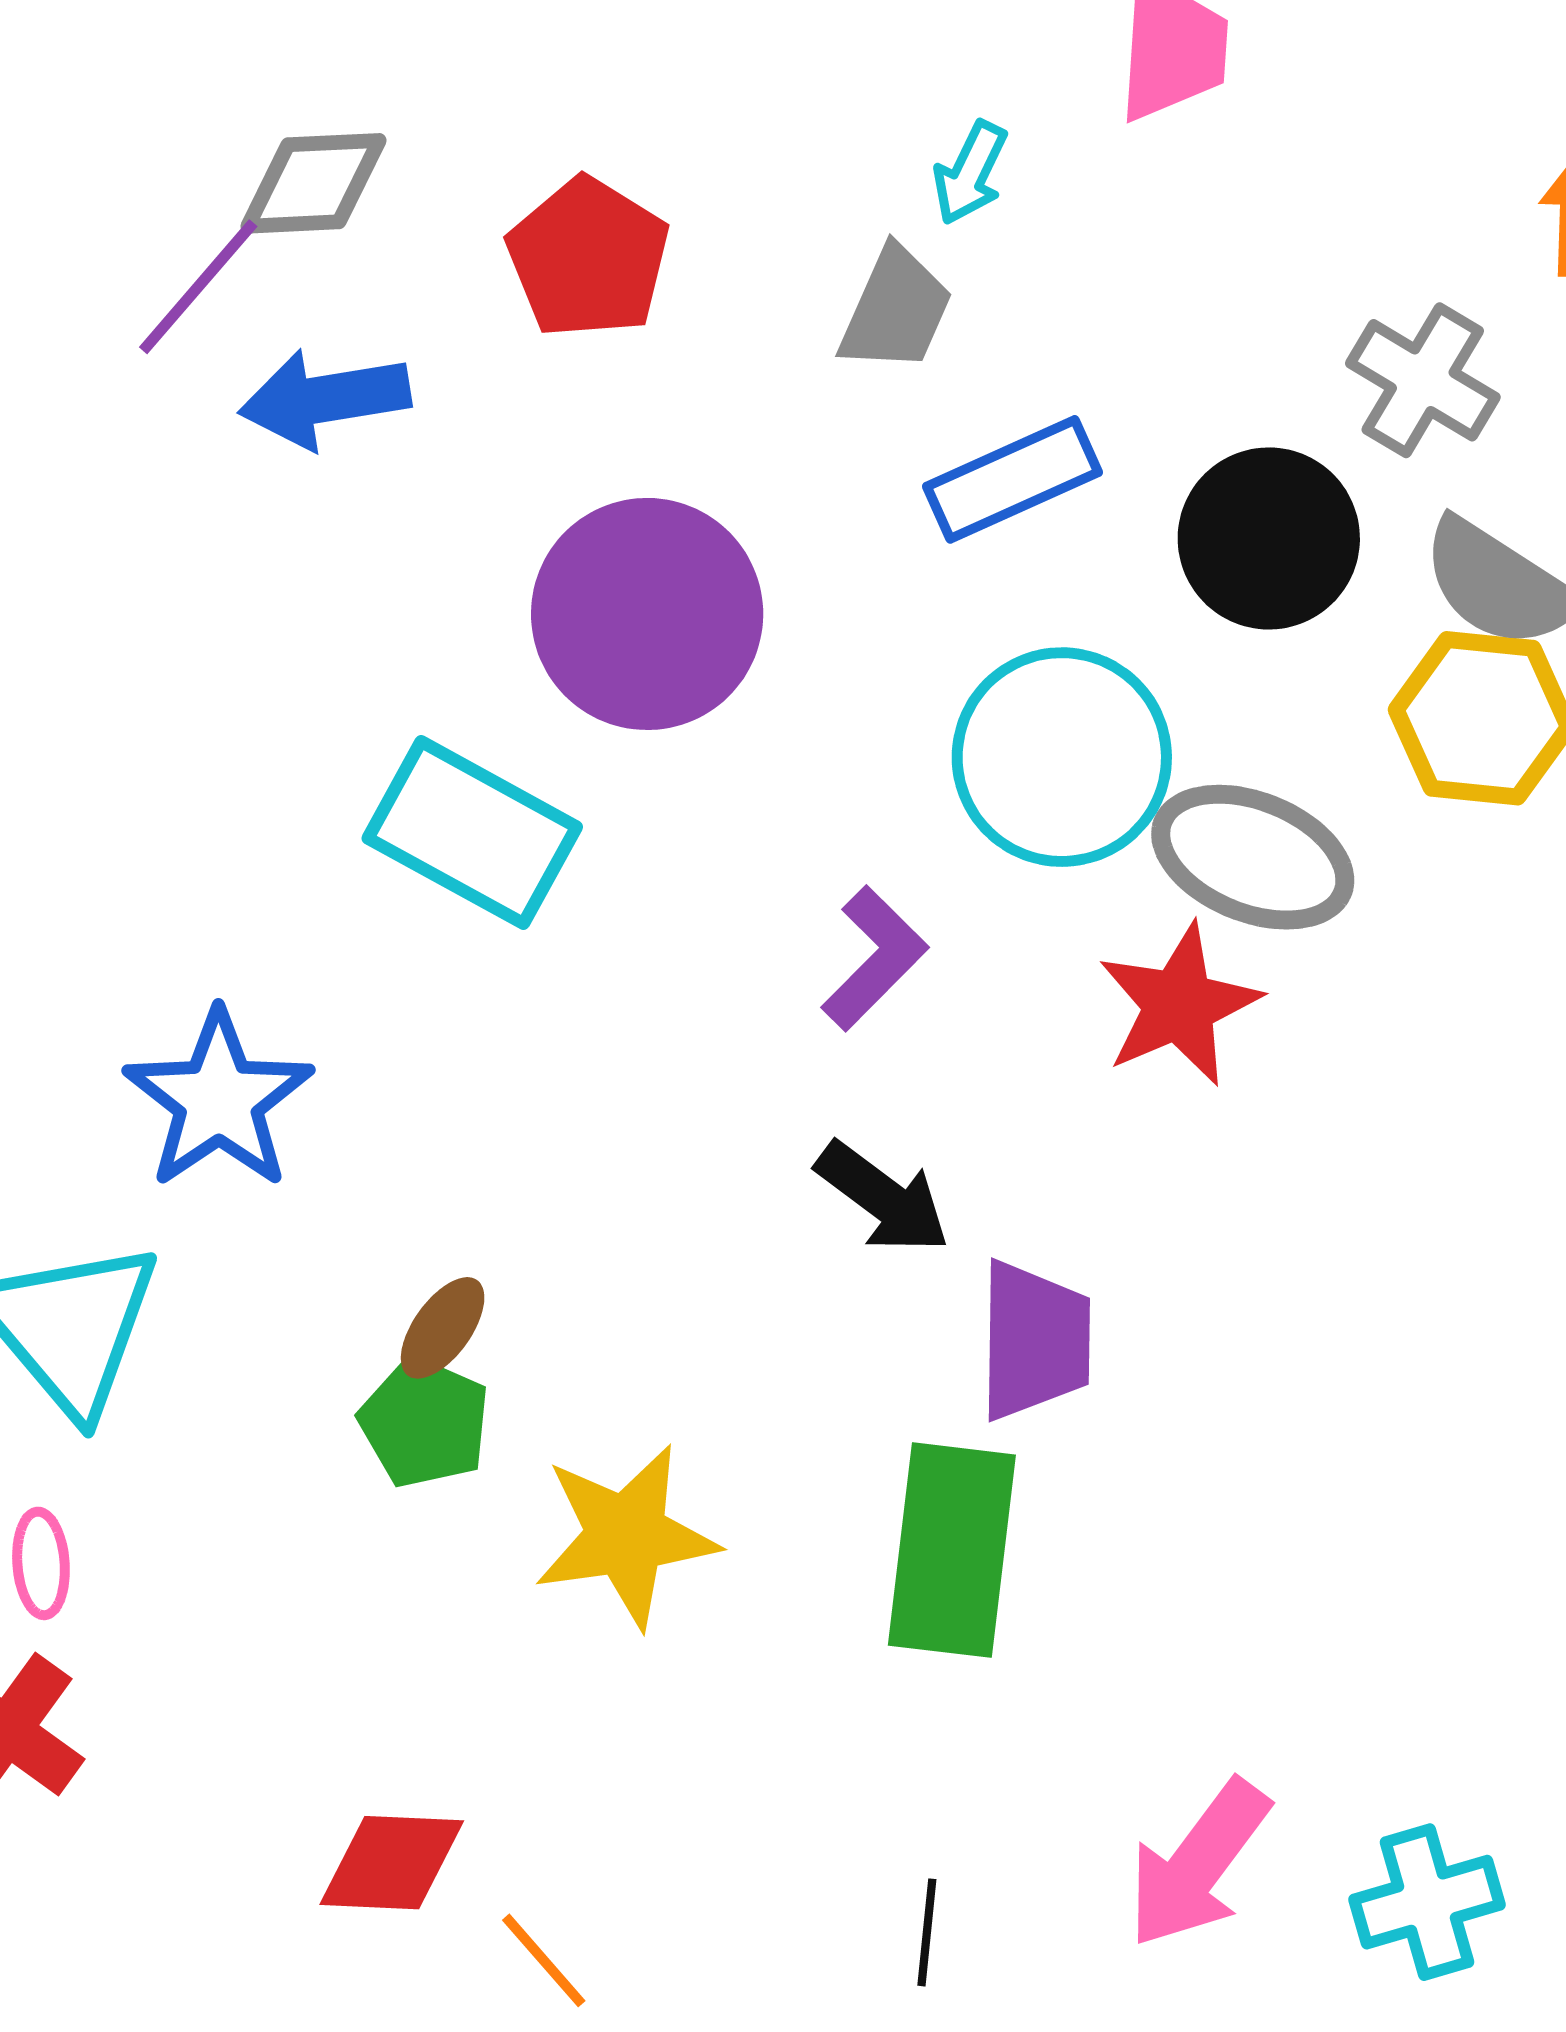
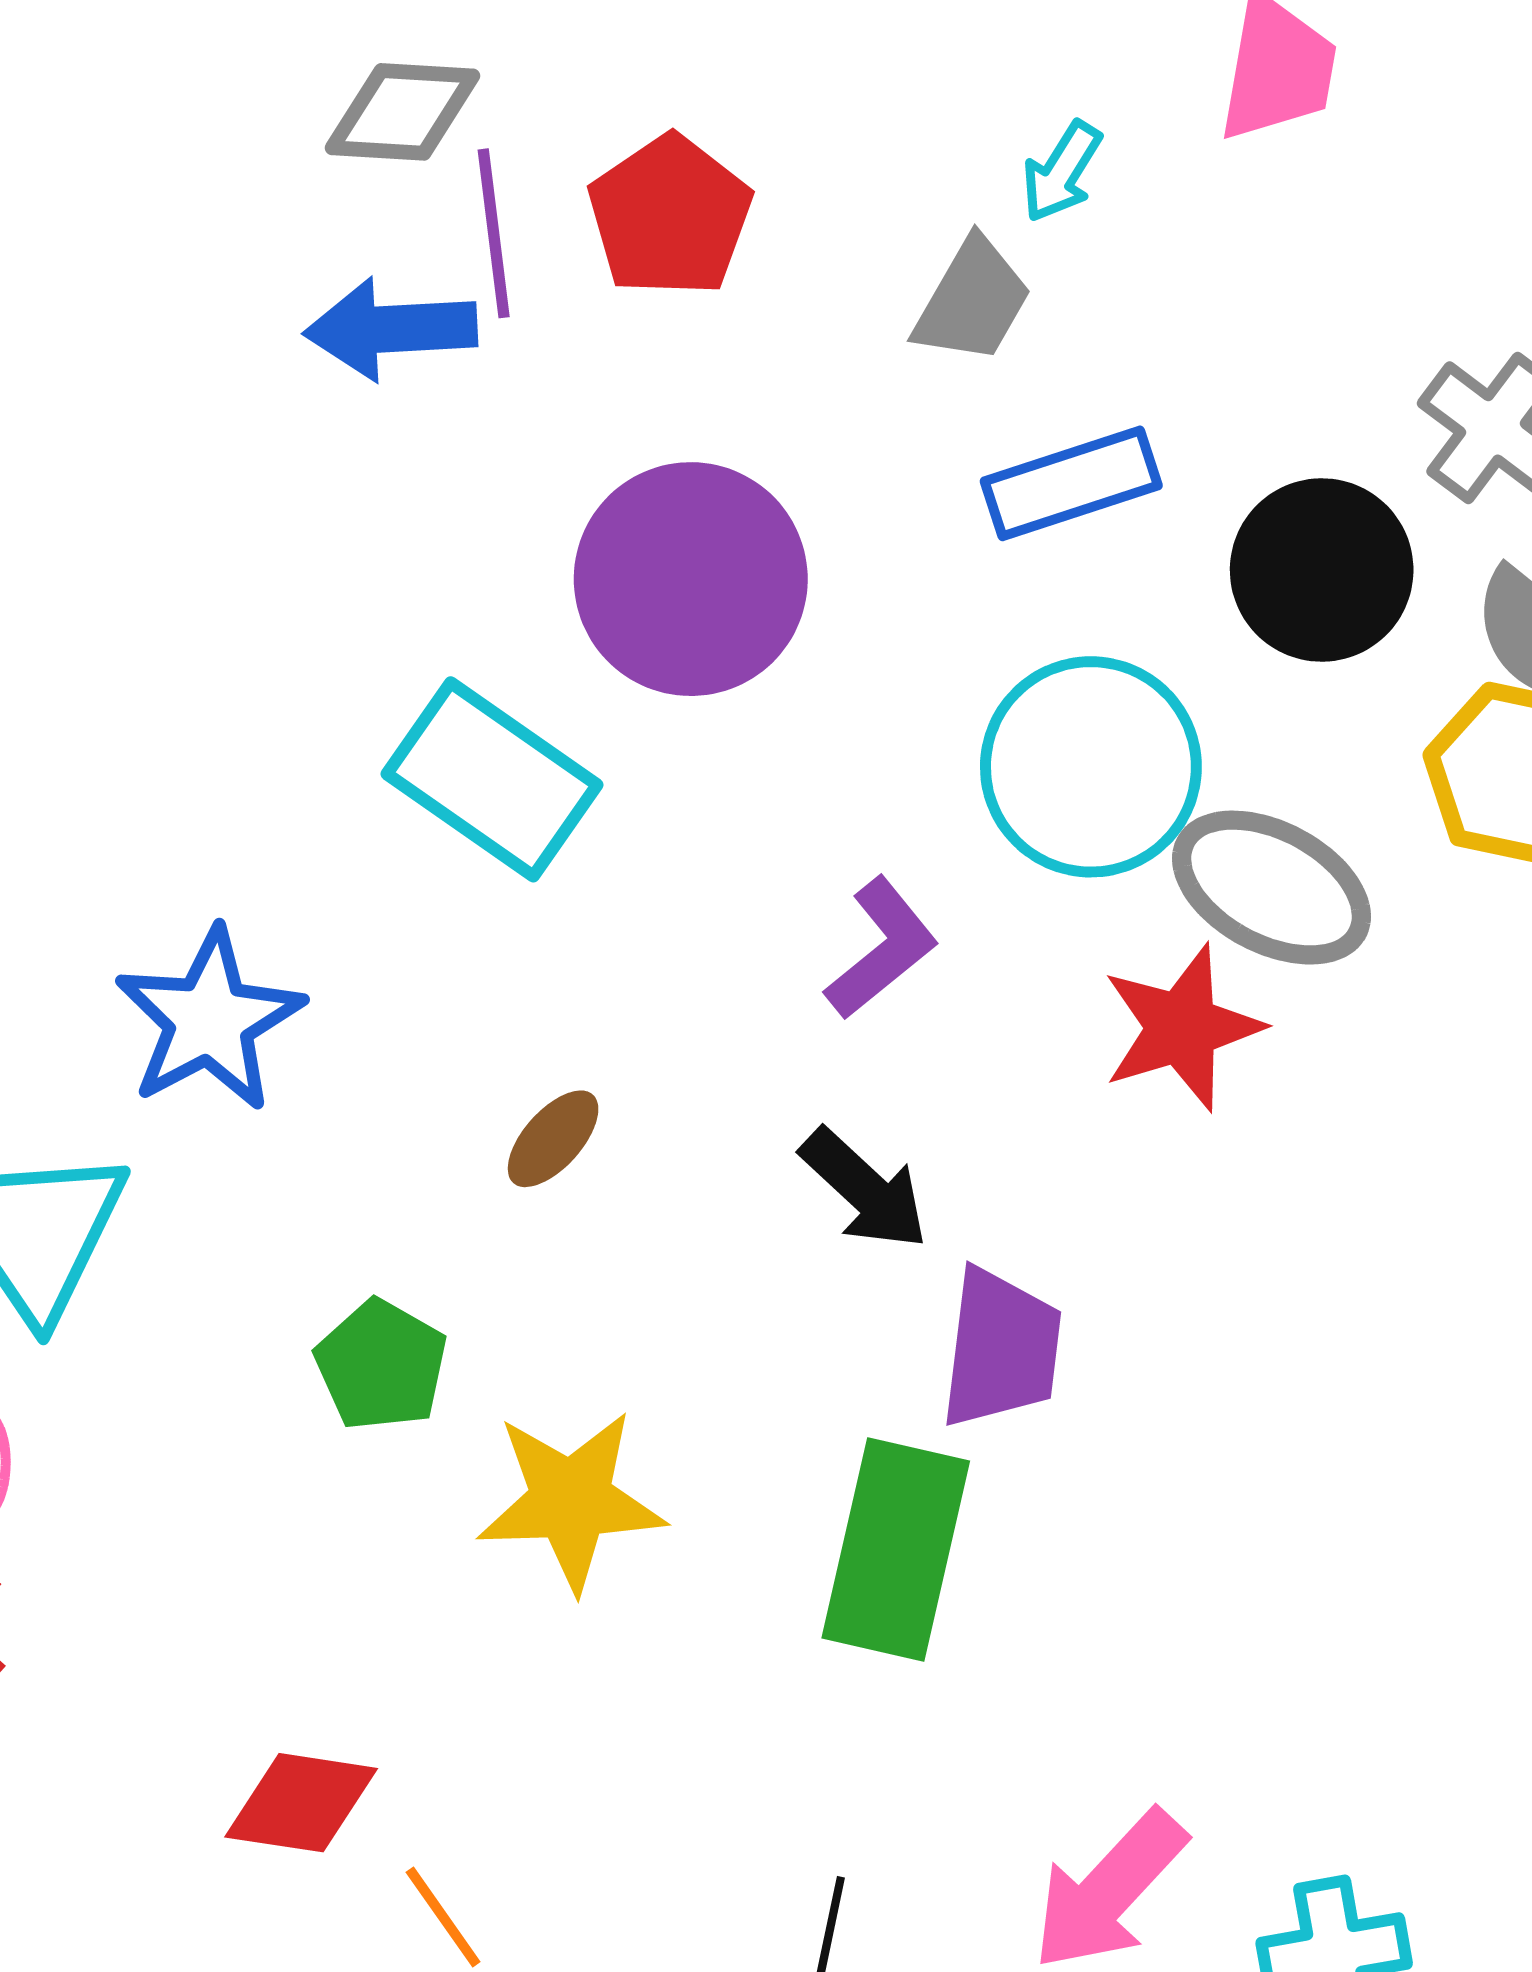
purple line: (198, 287) -> (494, 233), moved, turned -54
brown ellipse: (443, 1328) -> (553, 1139), moved

